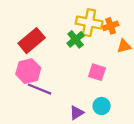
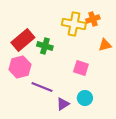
orange cross: (111, 26) -> (93, 19), moved
green cross: (76, 39) -> (45, 46), moved, turned -35
purple line: (39, 89) -> (42, 87), moved

